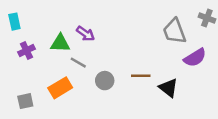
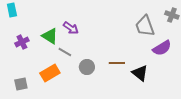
cyan rectangle: (14, 22) -> (12, 10), moved
green triangle: (60, 43) -> (50, 36), turned 30

